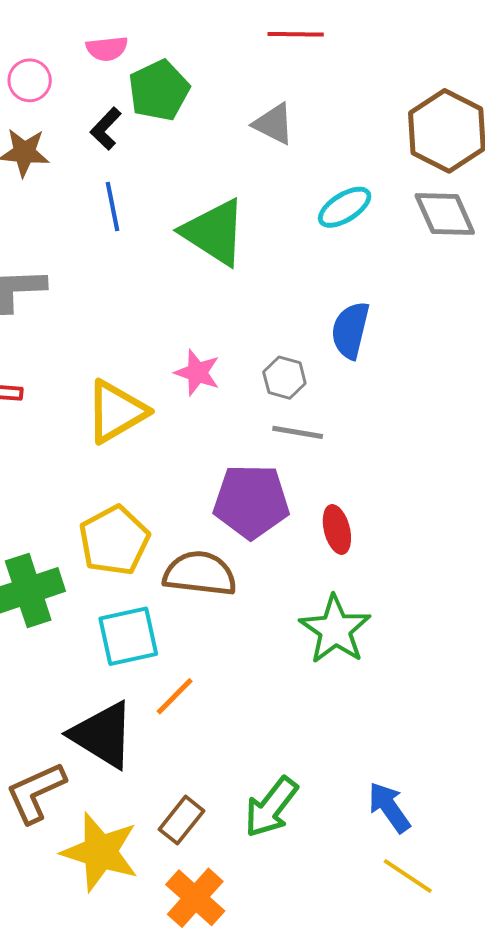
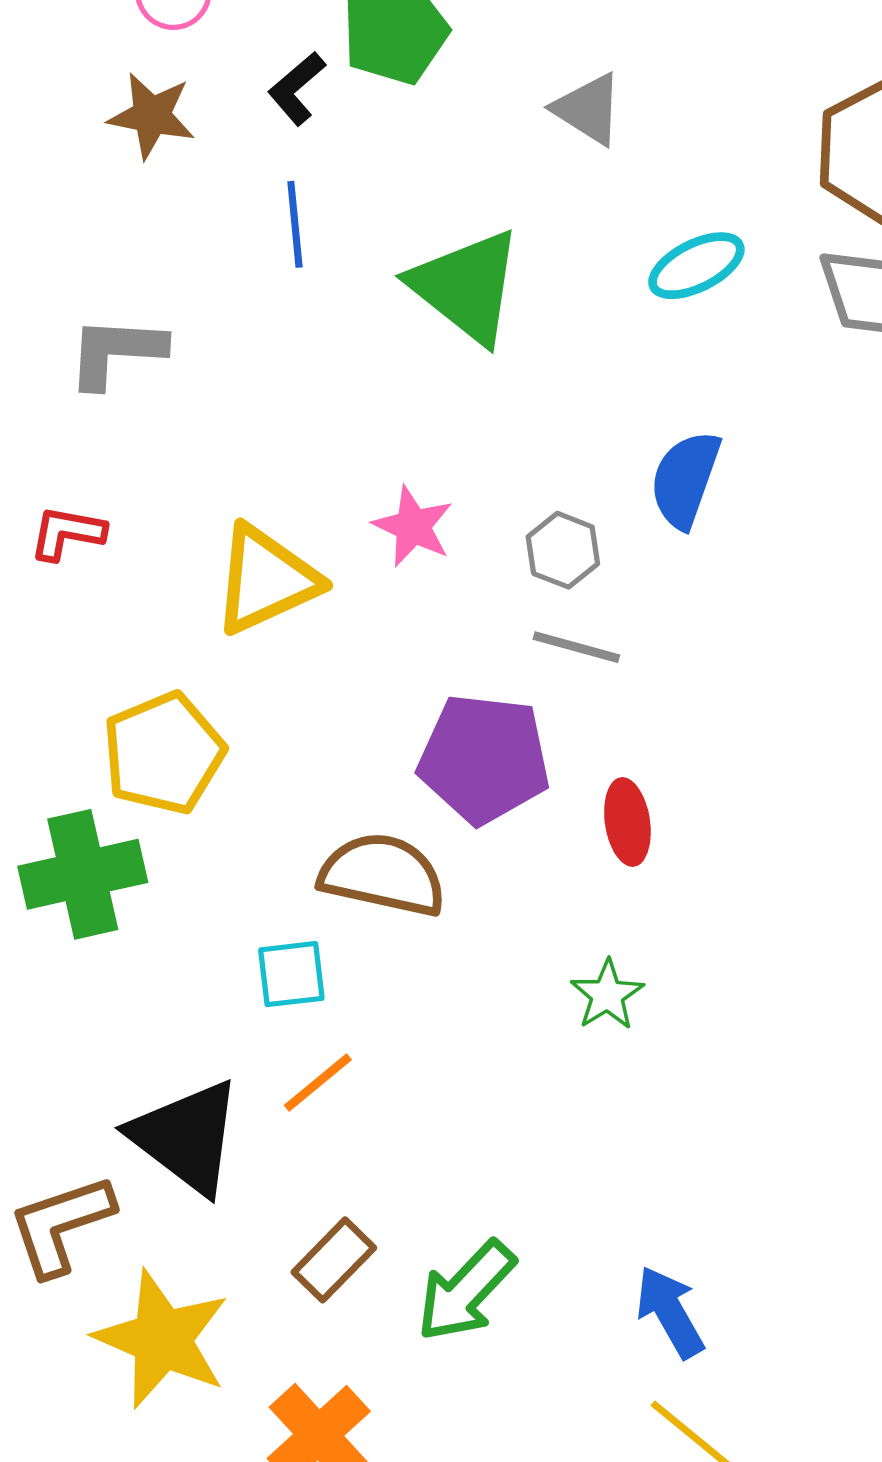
yellow pentagon: (114, 541) -> (164, 753), moved
green star: (335, 630) -> (607, 995), size x0.6
cyan square: (128, 636) -> (291, 974), moved, size x0.7
brown rectangle: (181, 820) -> (334, 1260), moved

